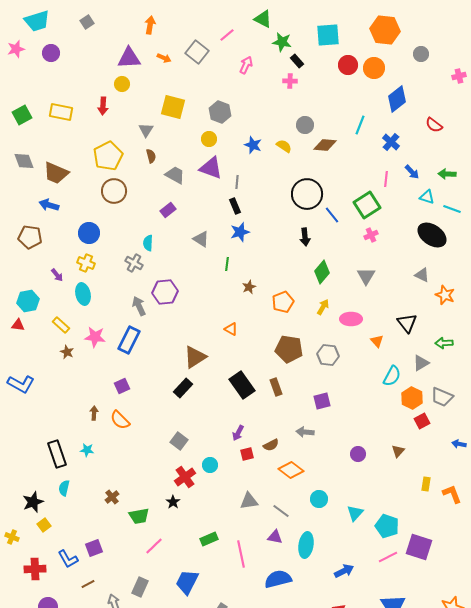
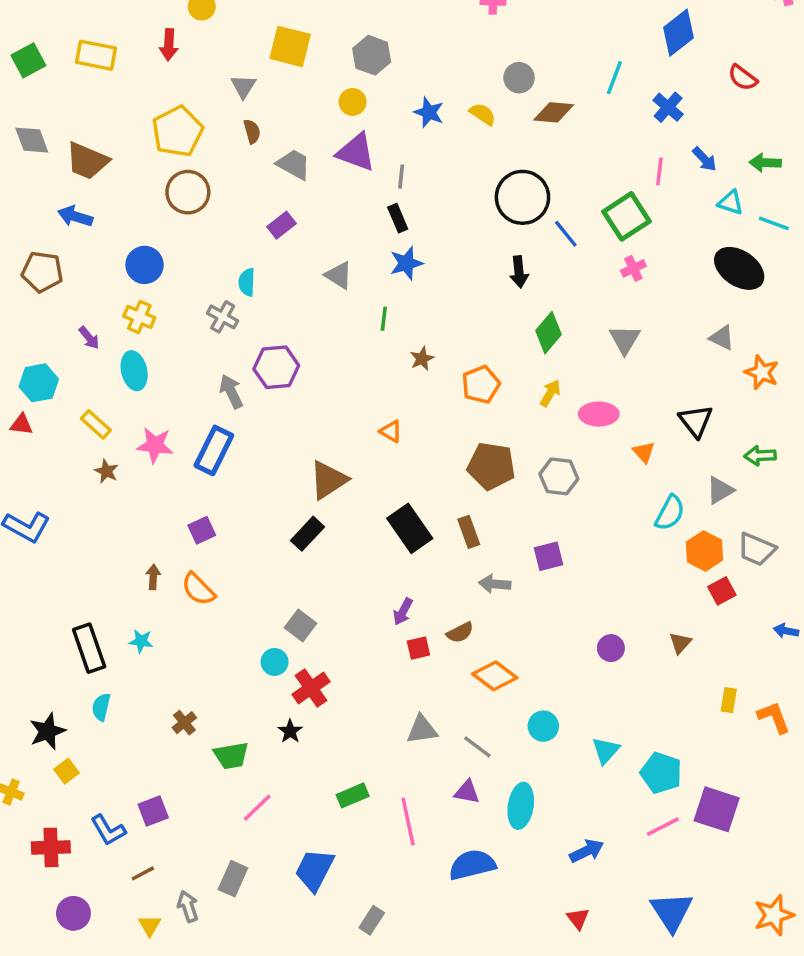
gray arrow: (305, 432) -> (495, 584), moved
cyan circle: (210, 465) -> (275, 662), moved

